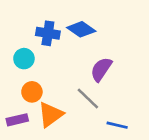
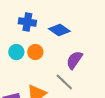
blue cross: (48, 33) -> (27, 22), moved
orange circle: (32, 92) -> (35, 52), moved

